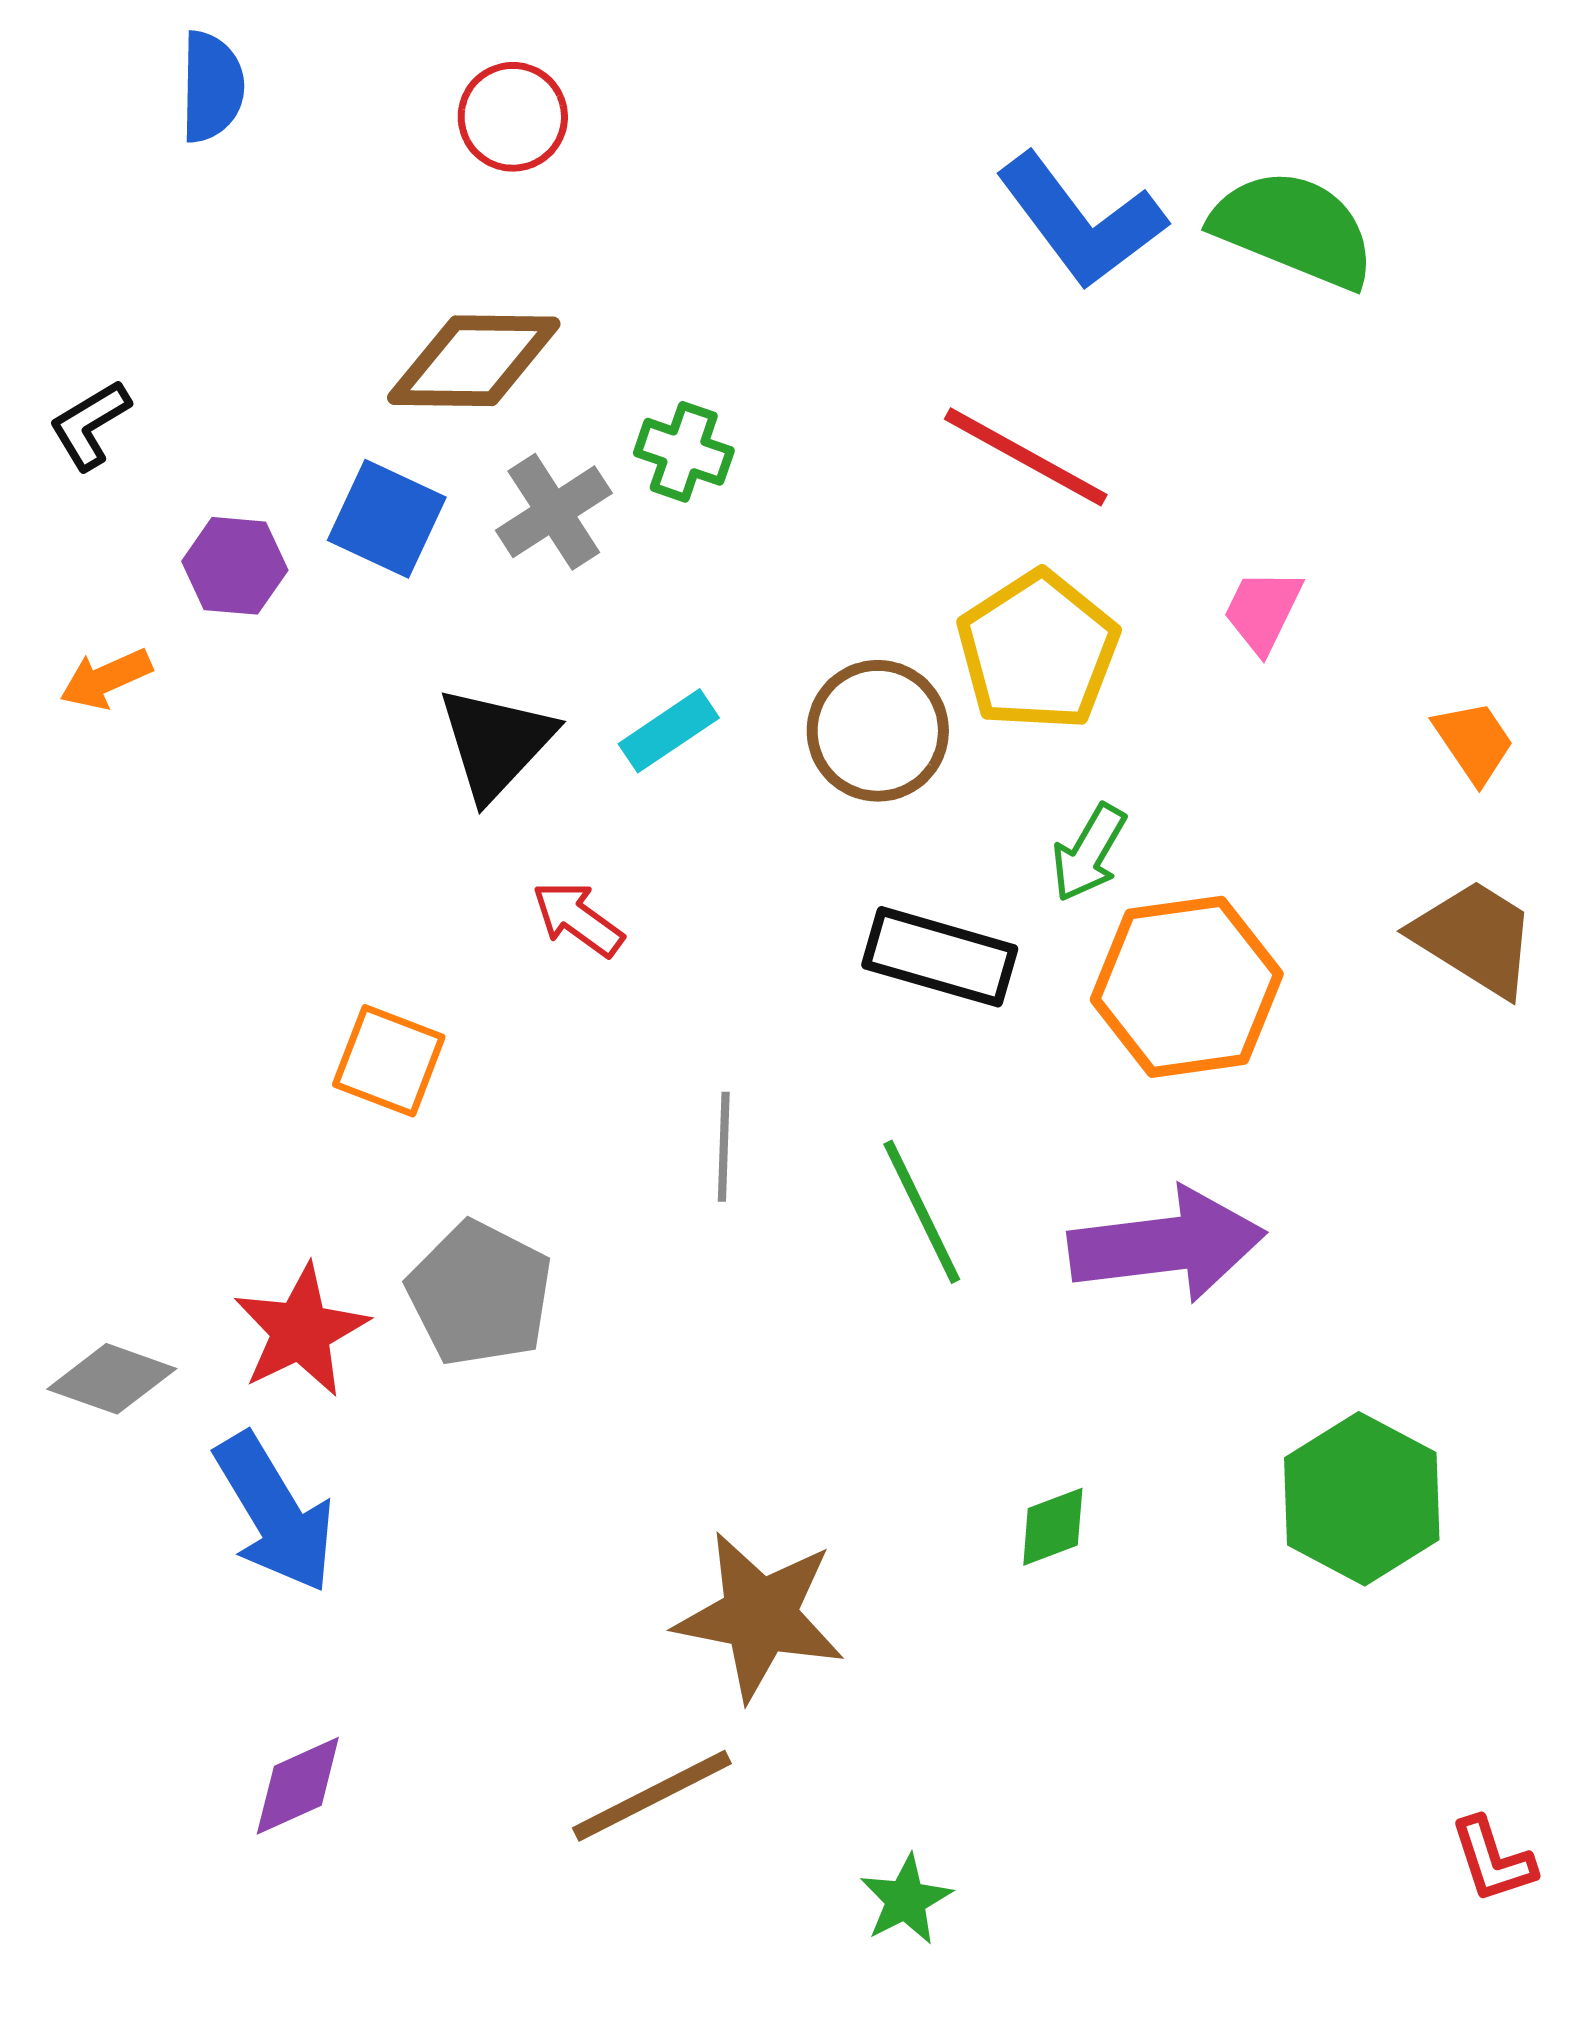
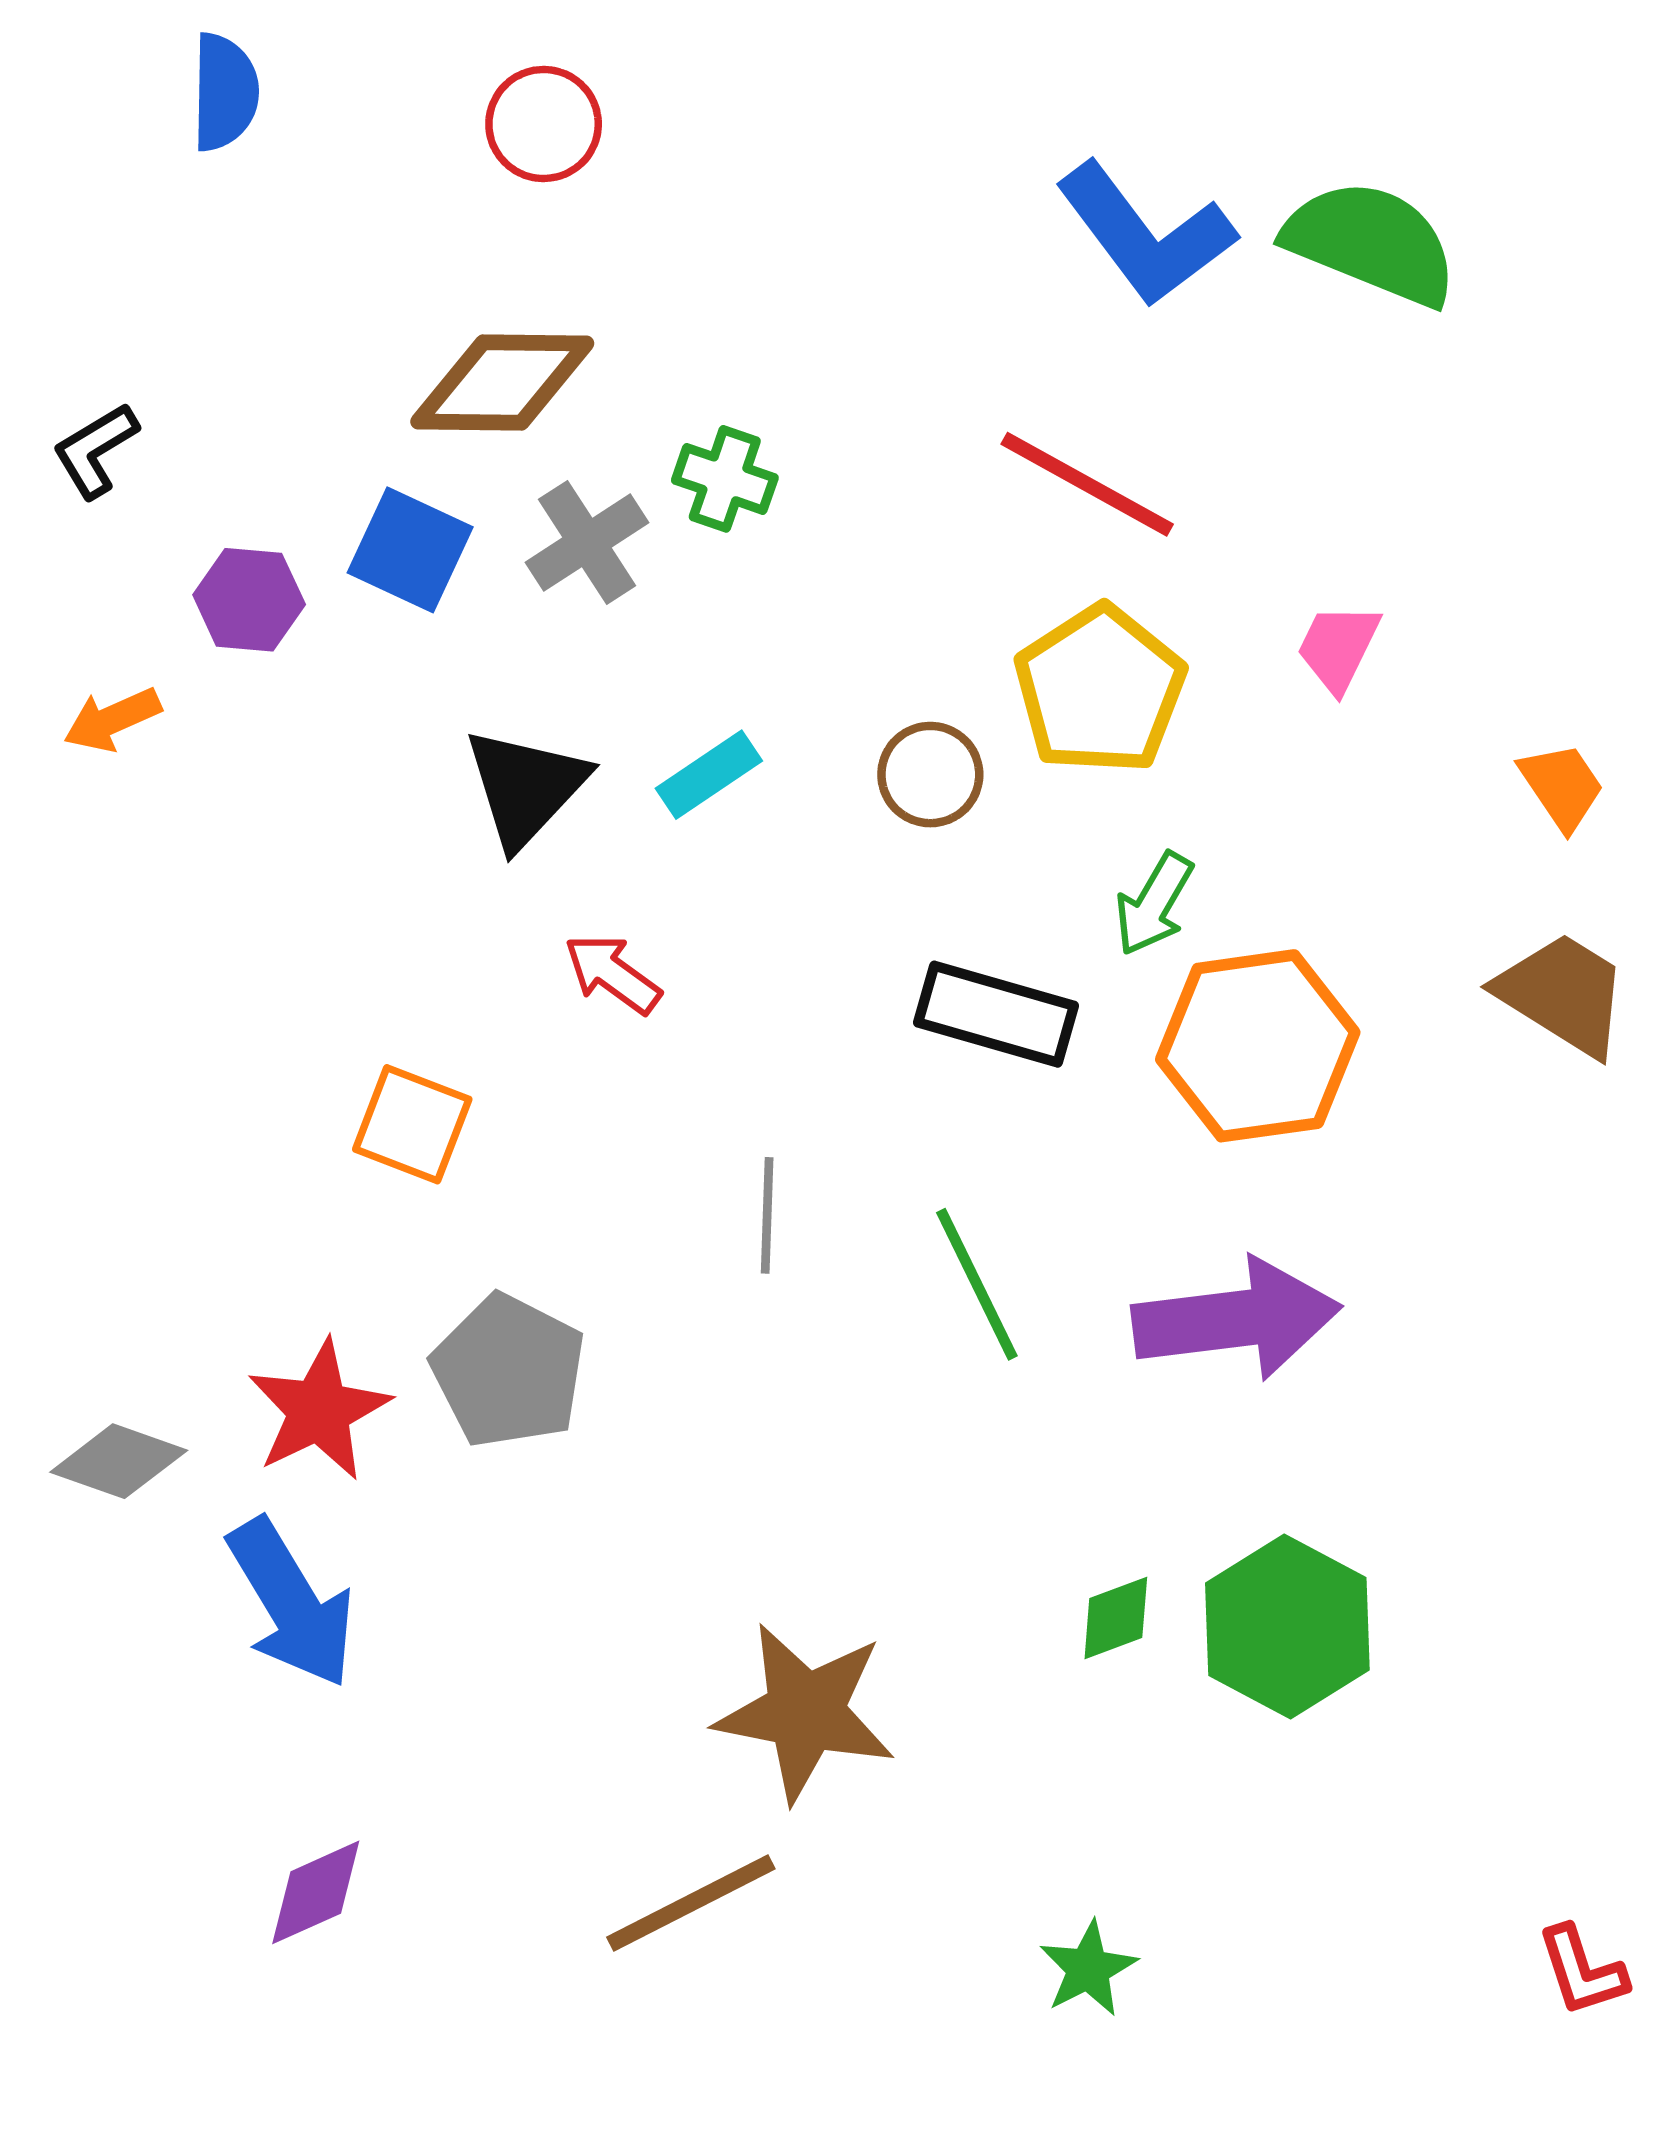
brown circle: (878, 731) -> (930, 775), size x0.7
green hexagon: (1362, 1499) -> (1287, 1626), moved
green star: (906, 1900) -> (1088, 1969), moved

